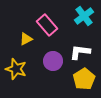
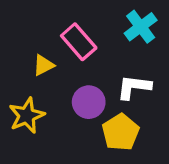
yellow star: (16, 69) -> (27, 116), turned 30
yellow pentagon: (84, 79) -> (121, 132), moved

